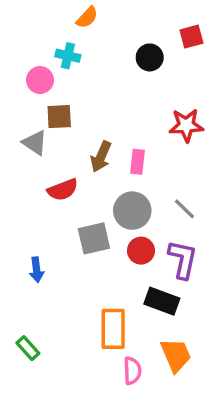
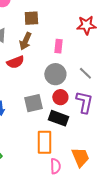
brown square: (59, 117) -> (31, 18), moved
brown arrow: (101, 157) -> (25, 41), moved
gray square: (94, 238) -> (33, 103), moved
black rectangle: (162, 301) -> (58, 118), moved

